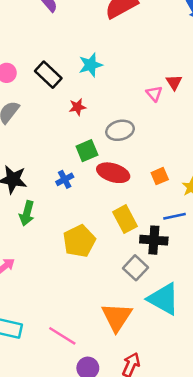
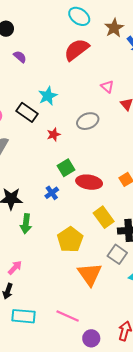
cyan star: (91, 65) -> (48, 96), moved
pink triangle: (154, 94) -> (107, 87), moved
gray ellipse: (120, 130) -> (88, 121), moved
orange triangle: (117, 317) -> (90, 274), moved

